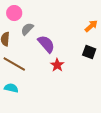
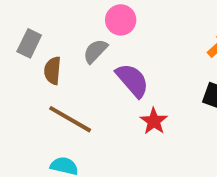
pink circle: (14, 13) -> (121, 20), moved

